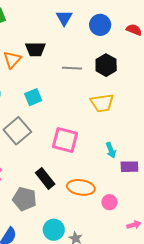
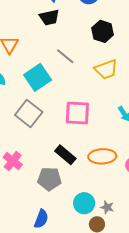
black trapezoid: (35, 49) -> (49, 17), moved
gray line: (72, 68) -> (65, 56), moved, turned 48
cyan square: (33, 97) -> (38, 77), size x1.5

